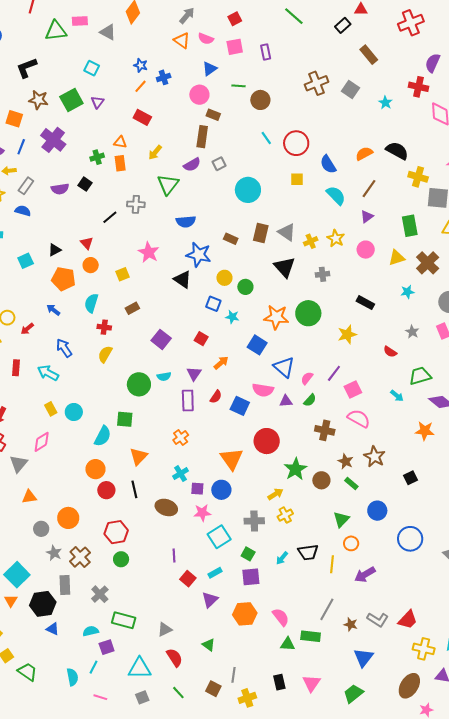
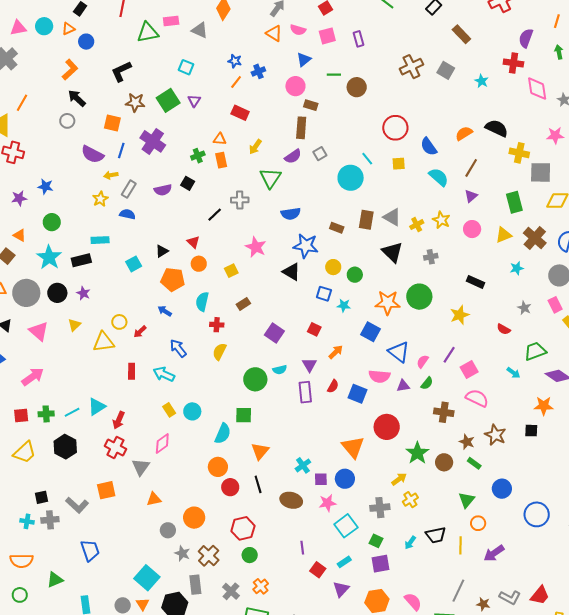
cyan line: (266, 138) -> (367, 159), moved
orange cross: (181, 438) -> (261, 586), moved
black square: (410, 478) -> (531, 431), moved, turned 32

